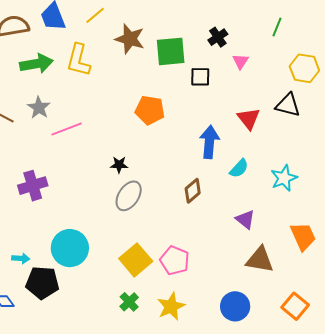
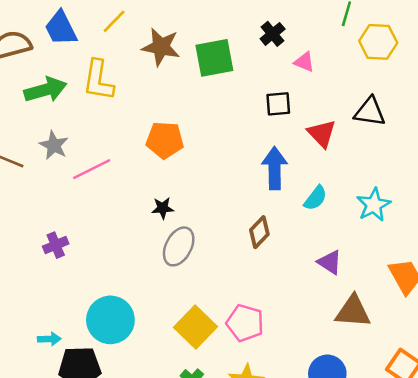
pink triangle: (241, 61) -> (304, 62), turned -36
yellow hexagon: (304, 68) -> (378, 42), moved
black square: (200, 77) -> (278, 104), moved
orange pentagon: (150, 110) -> (165, 140), moved
purple cross: (33, 186) -> (56, 245), size x0.7

